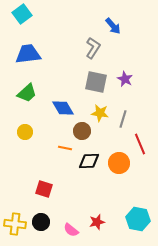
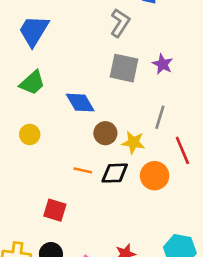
blue trapezoid: (28, 54) -> (34, 31), turned -52
yellow star: (100, 113) -> (133, 142), moved
orange line: (65, 148) -> (83, 170), moved

